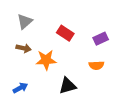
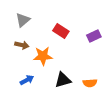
orange semicircle: (96, 65) -> (90, 83), moved
blue arrow: (20, 88) -> (27, 80), moved

